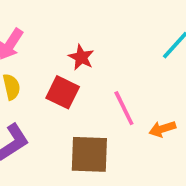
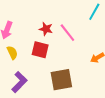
pink line: (124, 108) -> (67, 33), moved

